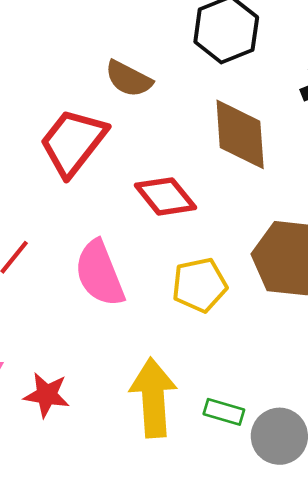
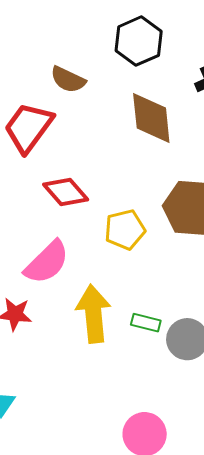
red diamond: (165, 196) -> (66, 192), moved
pink semicircle: (100, 274) -> (47, 262), moved, turned -111

